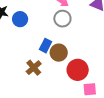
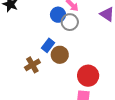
blue circle: (20, 19) -> (58, 15), moved
red circle: (78, 70) -> (88, 76), moved

